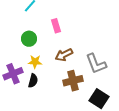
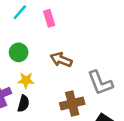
pink rectangle: (56, 26) -> (49, 18), moved
brown arrow: (64, 55) -> (61, 60), moved, turned 48

